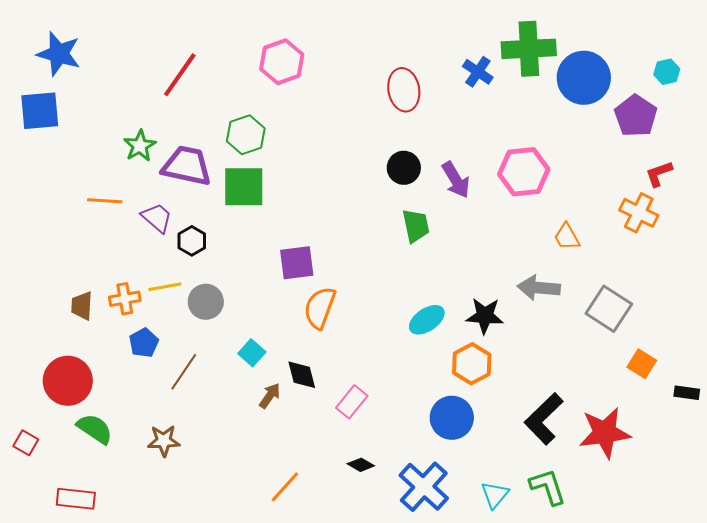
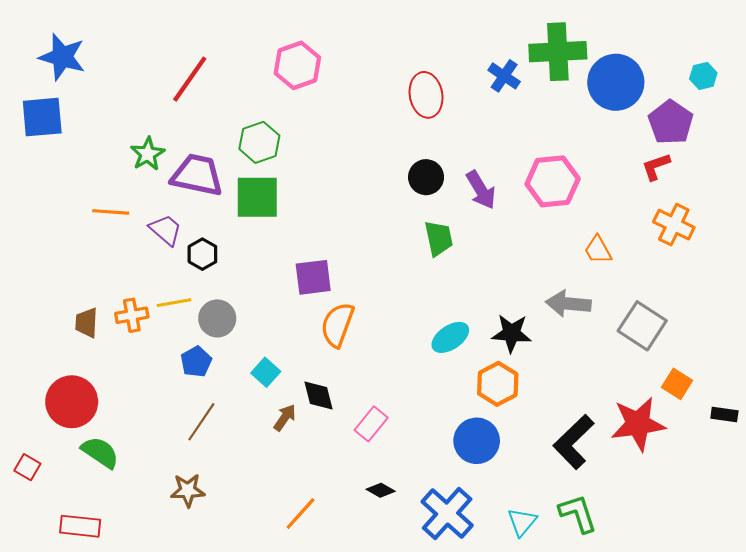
red L-shape: (659, 174) -> (656, 167), moved
blue pentagon: (144, 343) -> (196, 362), moved
brown line: (184, 372) -> (201, 422), moved
red star: (605, 433) -> (638, 424), moved
brown star: (164, 441) -> (188, 490), moved

